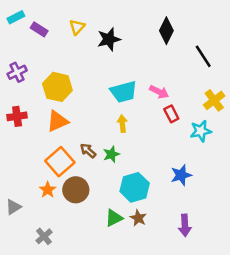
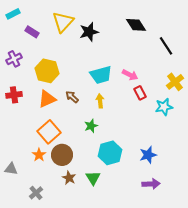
yellow triangle: (77, 27) -> (63, 22), size x1.6
purple rectangle: (39, 29) -> (32, 32), moved
black diamond: (166, 31) -> (136, 25), turned -60
brown arrow: (88, 151) -> (72, 97), moved
blue star: (181, 175) -> (148, 155), moved
gray triangle: (13, 207) -> (11, 169), turned 40
green triangle: (114, 218) -> (93, 178), turned -35
brown star: (138, 218) -> (69, 178), moved
purple arrow: (185, 225) -> (151, 184), turned -90

